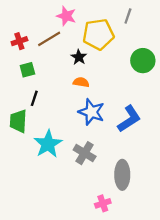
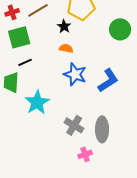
green square: (27, 70) -> (19, 37), size x1.6
black line: (34, 98) -> (25, 62), turned 48
gray cross: (85, 153) -> (74, 125), moved

